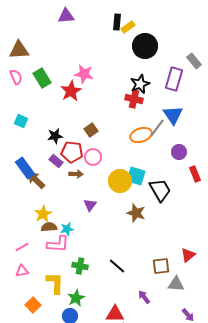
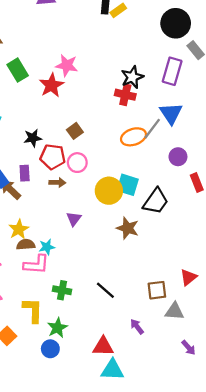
black circle: (145, 46) -> (176, 23), moved
purple rectangle: (56, 161) -> (25, 173), moved, turned 48
black trapezoid: (160, 190) -> (156, 201), turned 65

